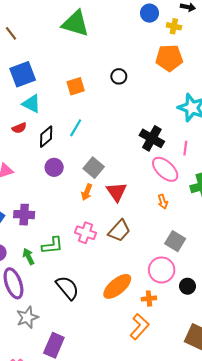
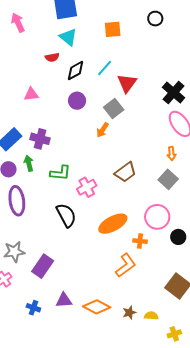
black circle: (119, 76) -> (155, 19), moved
red triangle: (116, 192) -> (127, 83), moved
pink cross: (86, 233) -> (87, 187), moved, turned 30
gray square: (175, 241) -> (168, 179), moved
green arrow: (28, 256) -> (29, 163), moved
gray star: (27, 317) -> (14, 252), moved

